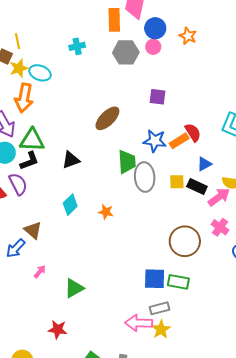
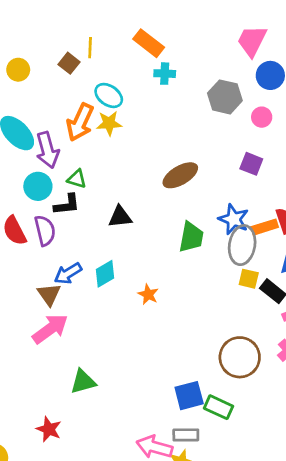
orange rectangle: (114, 20) -> (149, 43), moved, turned -65
pink circle: (153, 47) -> (262, 117), moved
yellow star: (19, 68) -> (109, 123), moved
green triangle: (32, 140) -> (77, 179), size x0.6
gray ellipse: (145, 177) -> (242, 245), moved
blue arrow: (16, 248) -> (68, 273), moved
pink arrow: (40, 272) -> (50, 329), moved, size x2.0
blue square: (155, 279) -> (189, 396), turned -30

